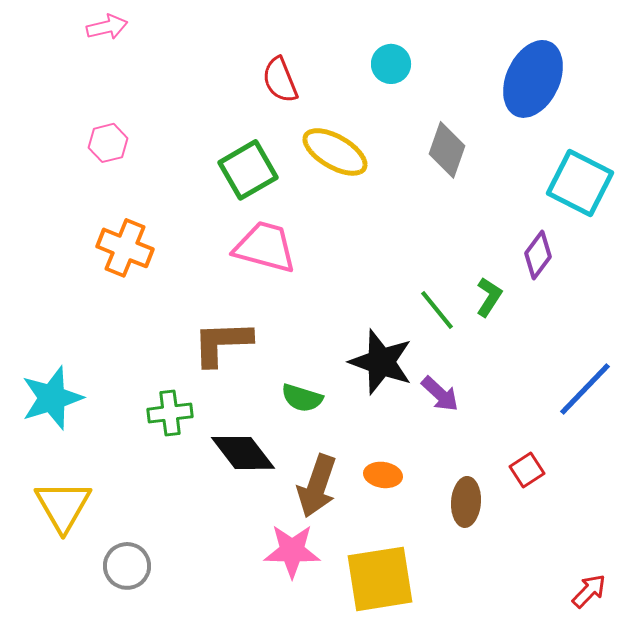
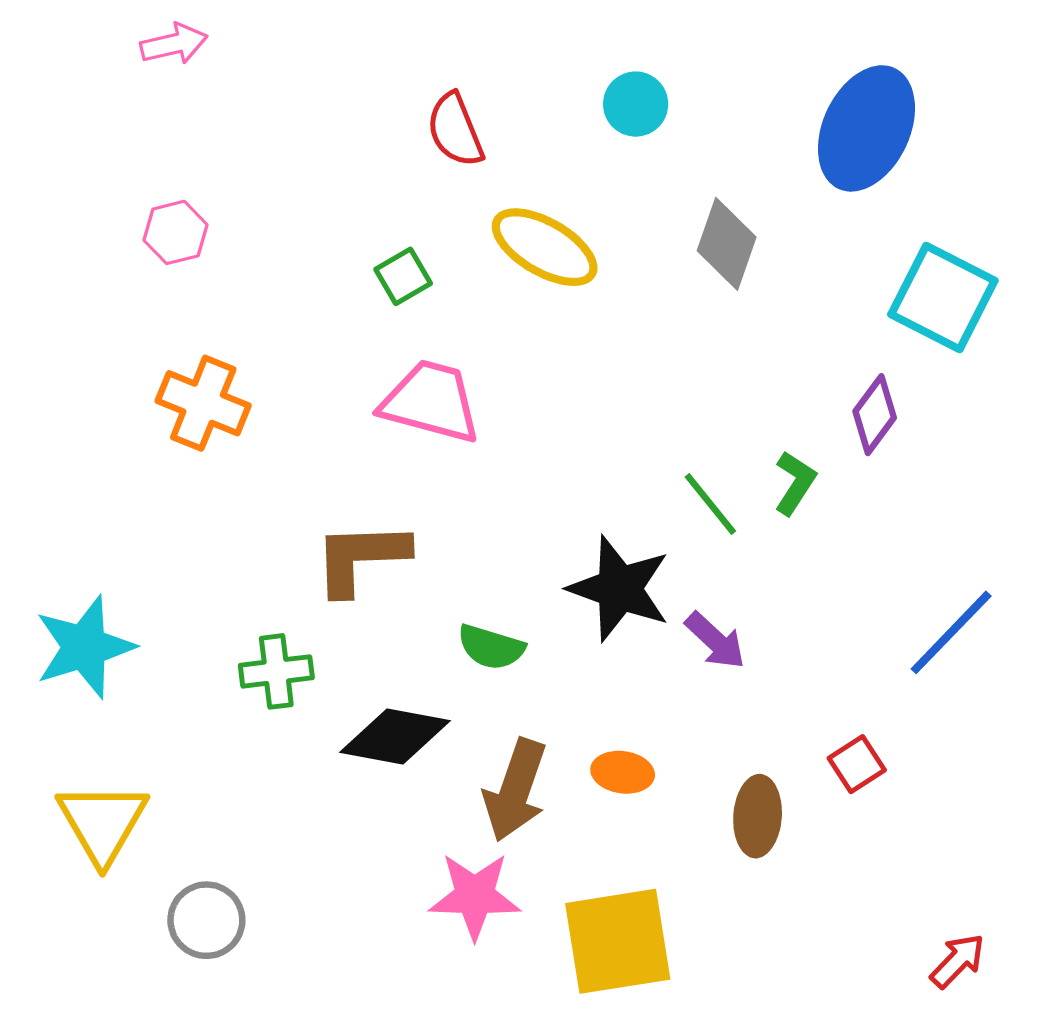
green square: (248, 170) -> (403, 276), size x0.6
black diamond: (243, 453) -> (395, 736), turned -42

